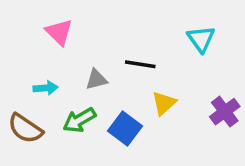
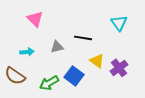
yellow triangle: (164, 103) -> (97, 61), turned -42
purple cross: (225, 112) -> (119, 68), moved
green arrow: (79, 120) -> (49, 83), moved

